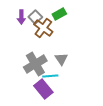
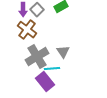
brown cross: (43, 28) -> (27, 30), moved

